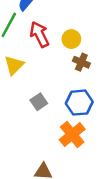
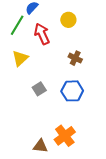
yellow circle: (71, 39) -> (68, 20), moved
orange cross: (72, 134) -> (65, 136), moved

